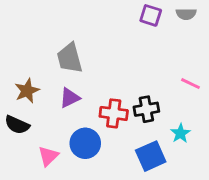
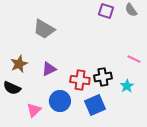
gray semicircle: (186, 14) -> (131, 10), turned 56
gray trapezoid: (70, 58) -> (44, 29), moved, turned -45
cyan star: (180, 133) -> (127, 86), moved
blue square: (151, 156) -> (95, 105), moved

